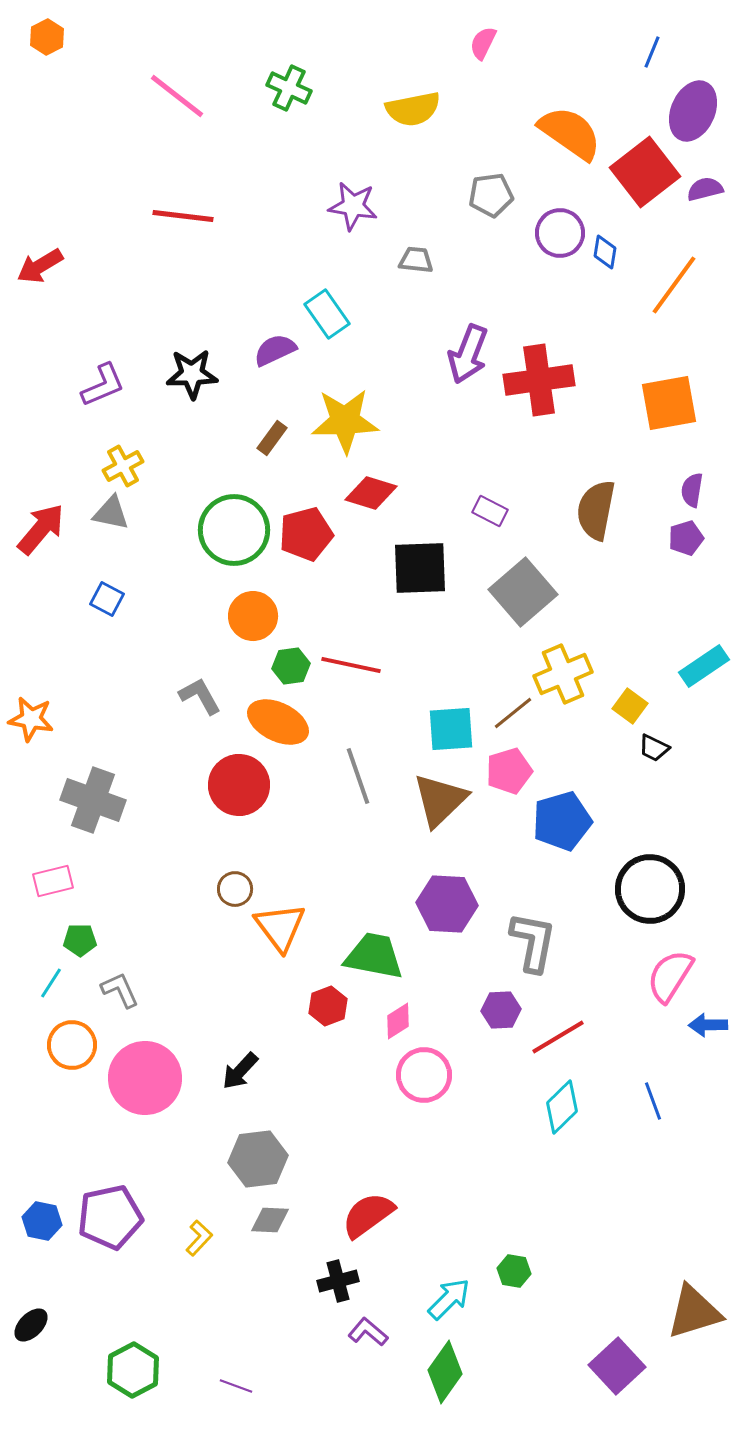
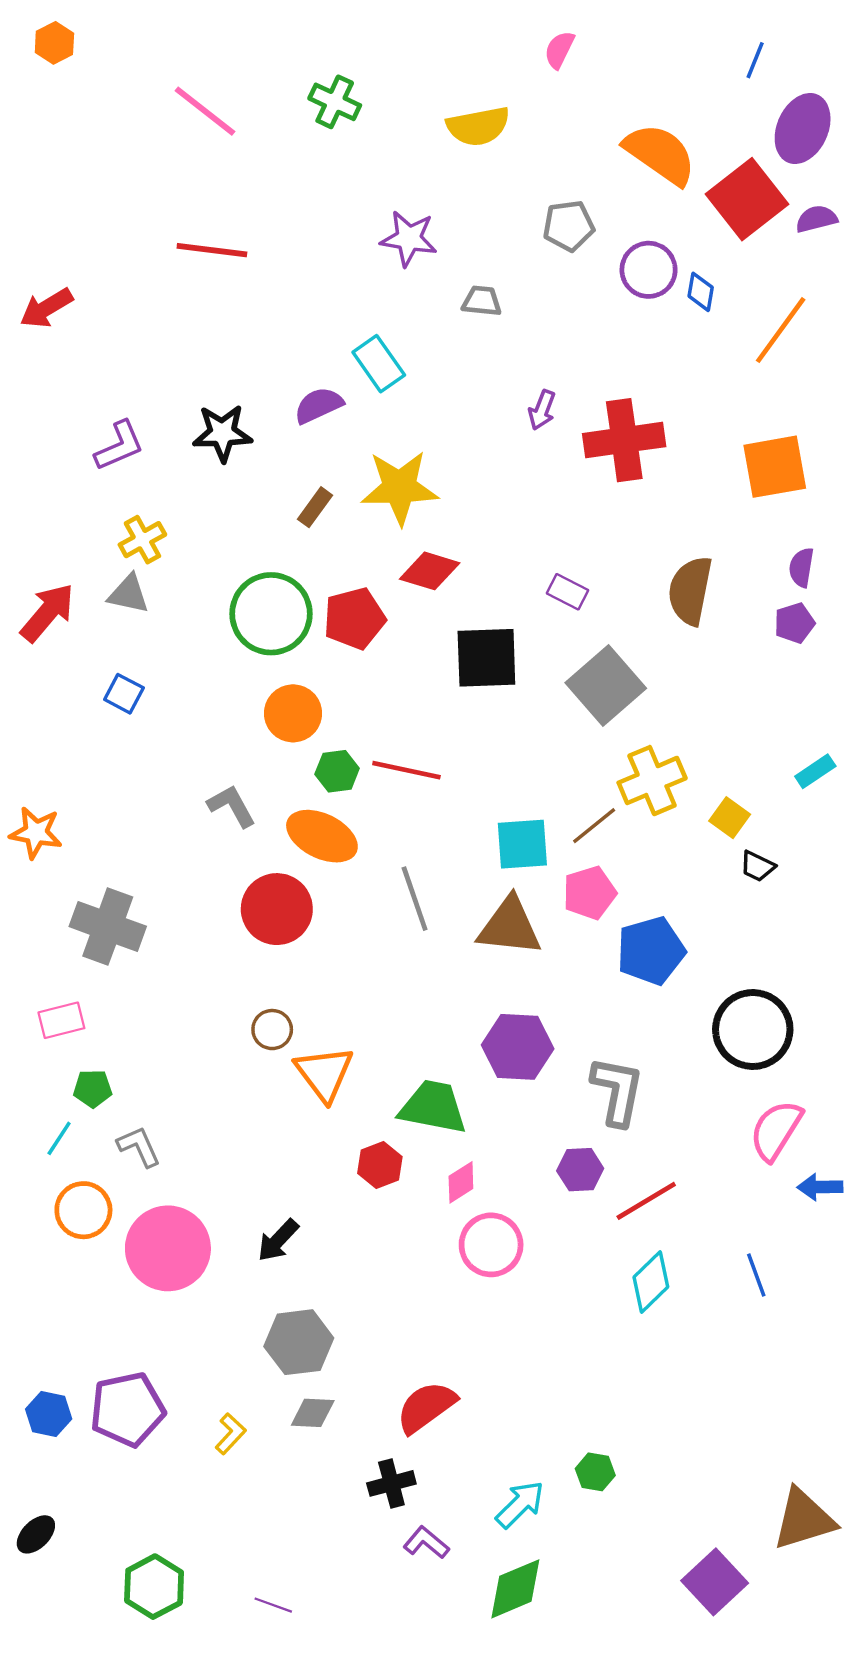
purple arrow: (468, 354) -> (542, 410), size x0.6
cyan rectangle: (704, 666) -> (815, 771), size x0.7
brown triangle: (440, 800) -> (510, 926), turned 50
green diamond: (445, 1372) -> (515, 1589), turned 32

